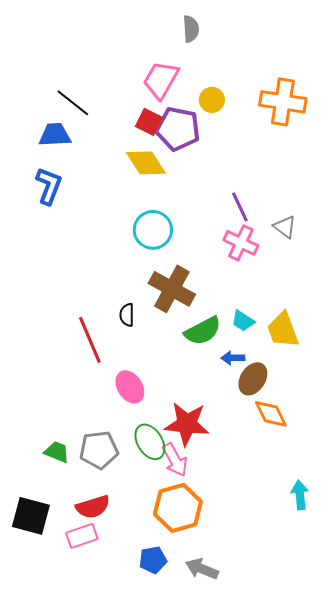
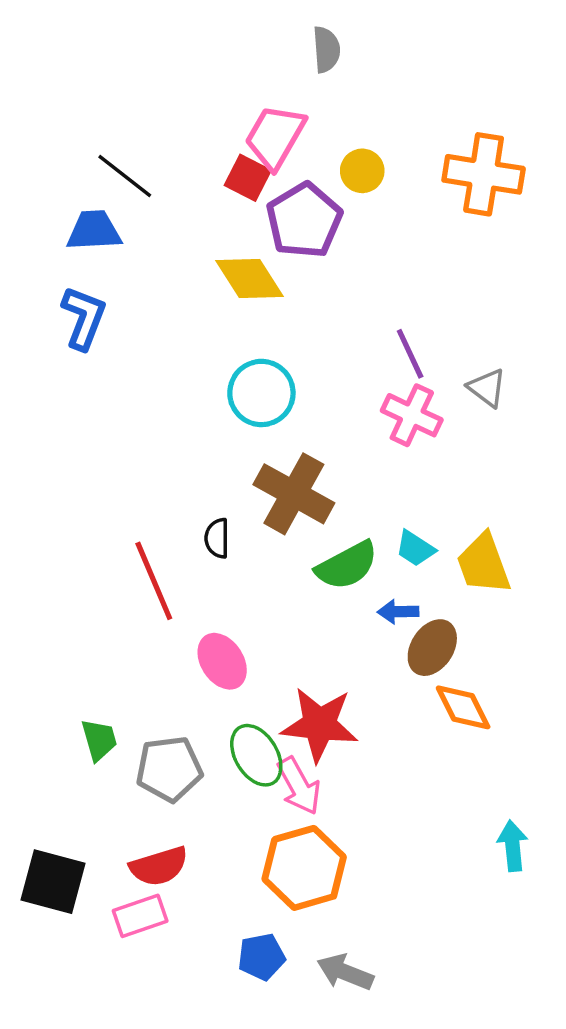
red square: (149, 122) -> (248, 178), moved
purple pentagon: (178, 129) -> (304, 220), turned 30
green trapezoid: (57, 452) -> (99, 740), moved, turned 52

